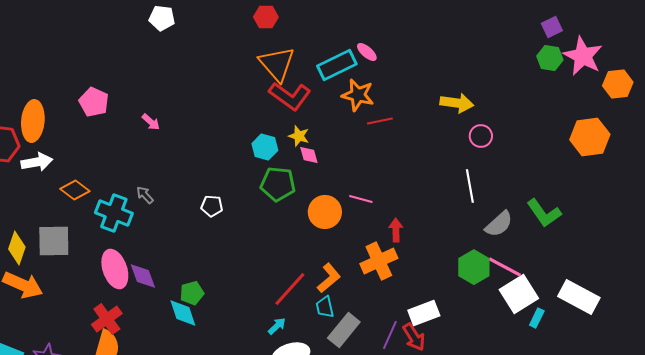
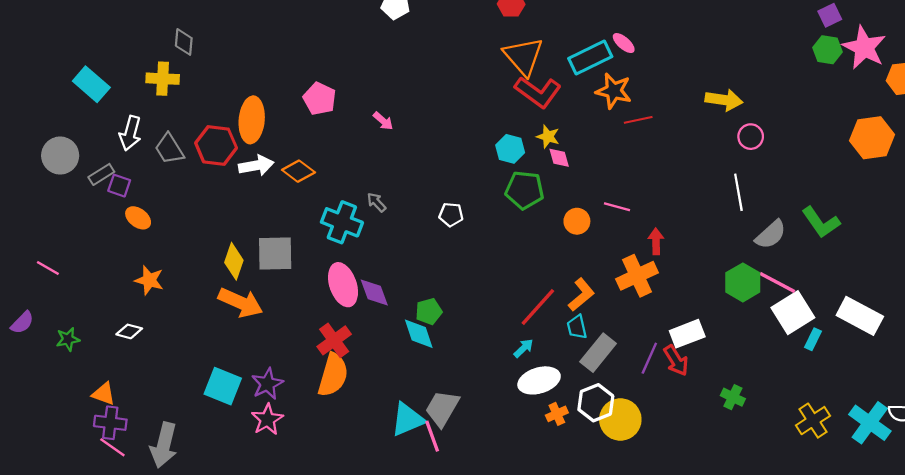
orange diamond: (75, 190) -> (298, 171), moved
orange circle: (325, 212) -> (577, 221), size x0.7

